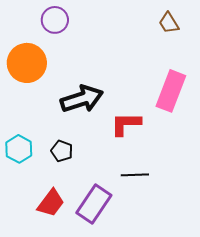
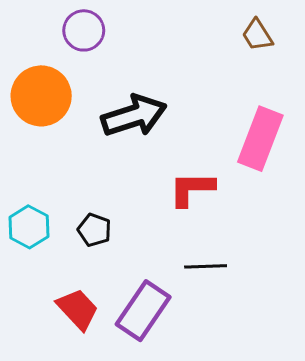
black arrow: (82, 99) -> (134, 116), moved
red trapezoid: (51, 203) -> (78, 309), turned -80

